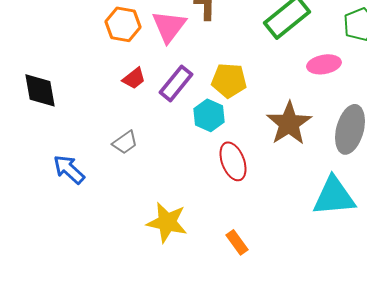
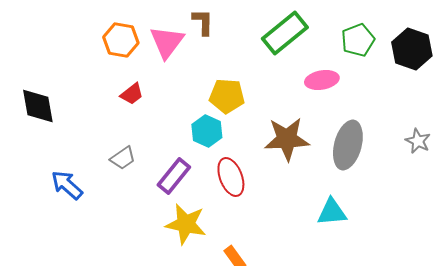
purple rectangle: (176, 83) -> (174, 176), moved
brown star: (289, 123) -> (287, 139), turned 30
cyan triangle: (334, 196) -> (332, 212), size x0.7
yellow star: (167, 222) -> (186, 224), moved

